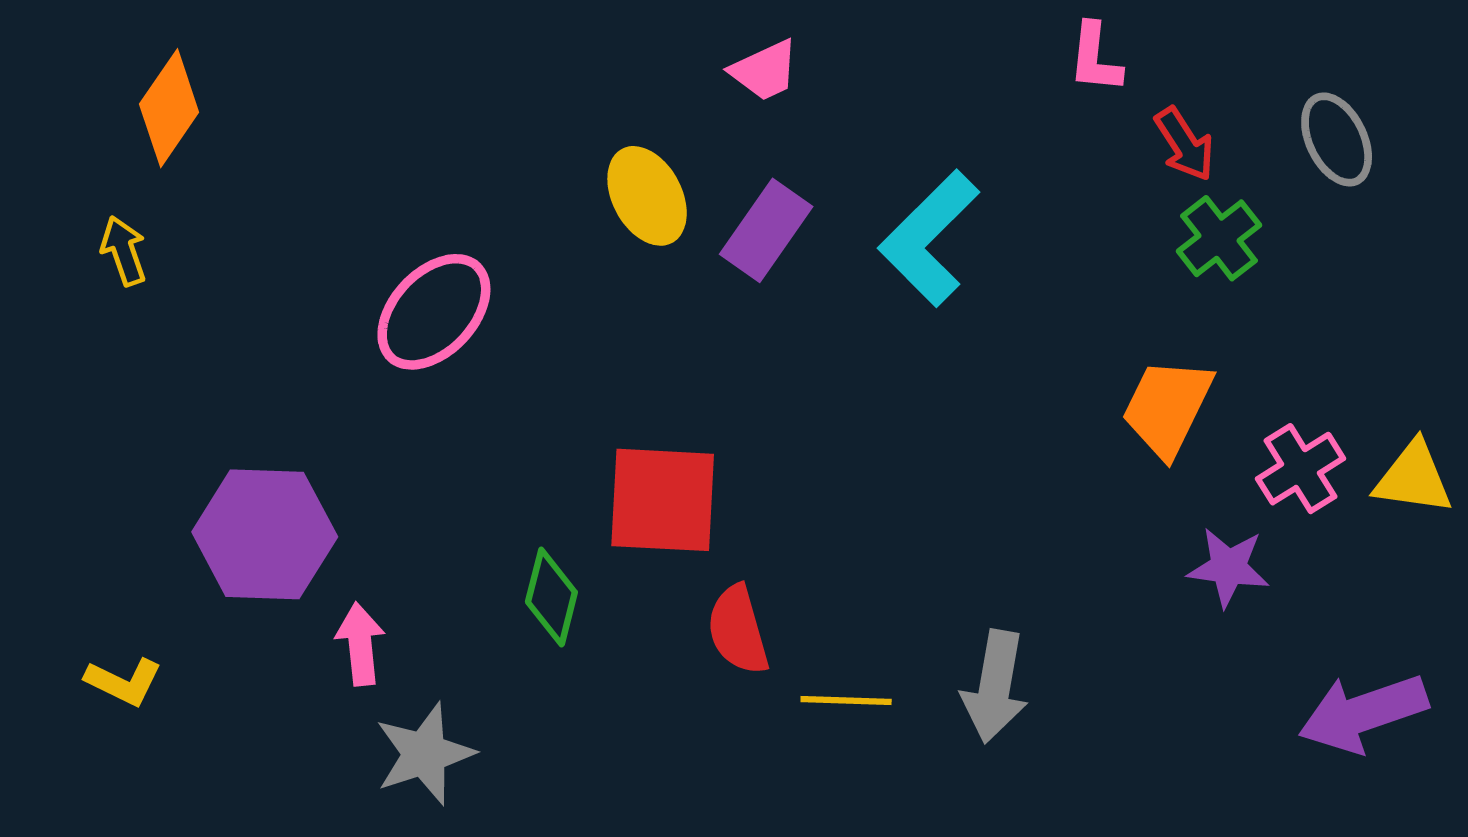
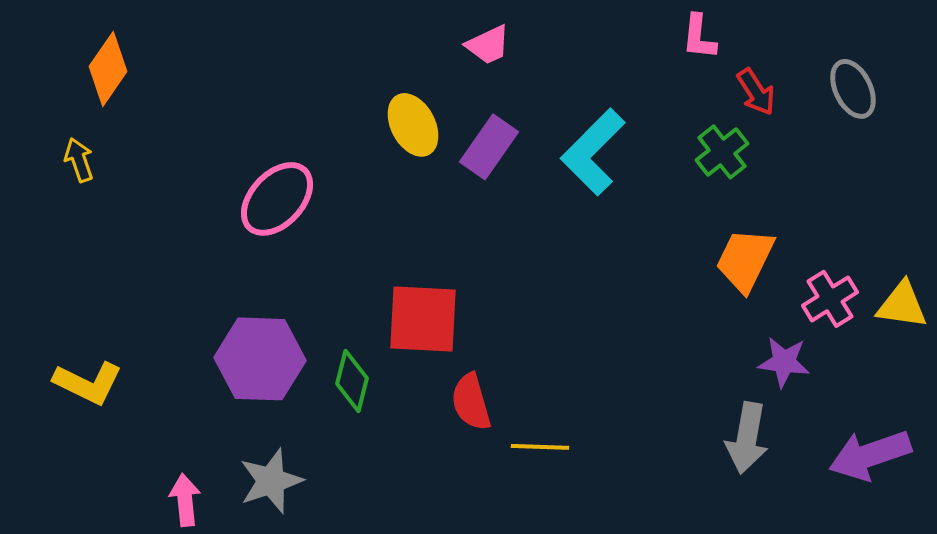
green cross: (1219, 238) -> (722, 152), moved
purple hexagon: (265, 534) -> (260, 359), moved
pink arrow: (360, 644) -> (185, 500), moved
yellow L-shape: (124, 682) -> (88, 383), moved, size x1.4
gray arrow: (995, 686) -> (747, 438), moved

